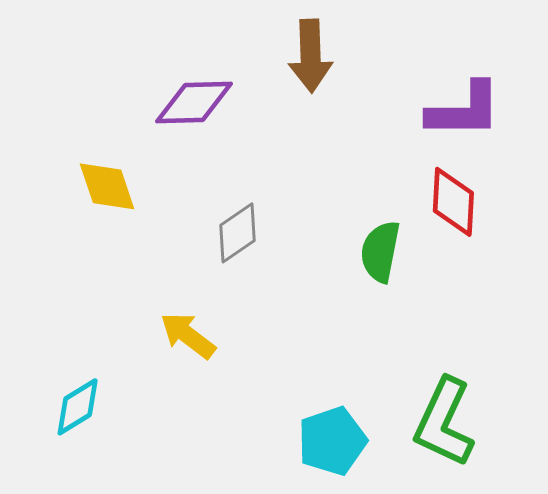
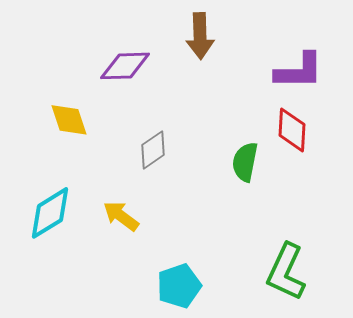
cyan diamond: (78, 407) -> (50, 213), moved, size x1.4
cyan pentagon: (332, 441) -> (179, 286), moved

